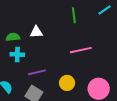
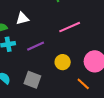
purple line: (37, 72) -> (36, 46), moved

